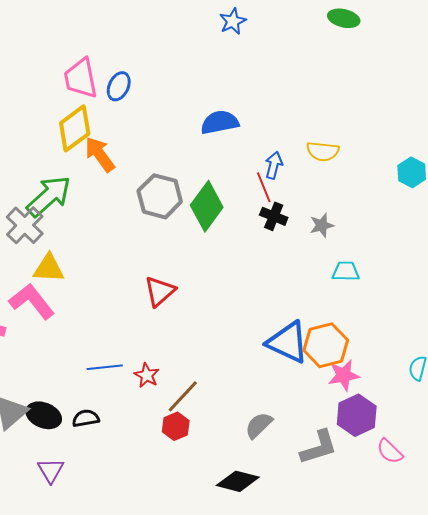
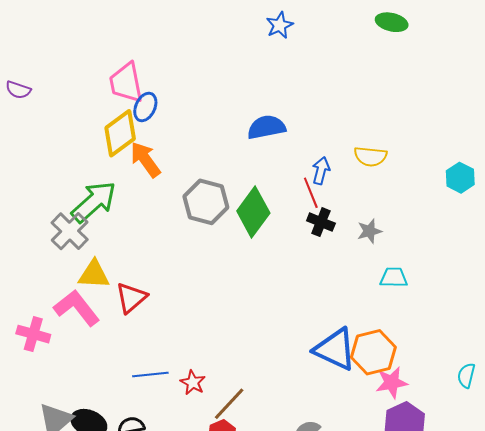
blue ellipse: (119, 86) -> (145, 107), moved
red triangle: (160, 291) -> (131, 298), moved

